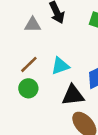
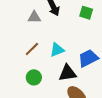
green circle: (28, 88) -> (34, 77), moved

